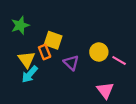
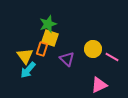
green star: (20, 25) -> (48, 24), moved
orange rectangle: (45, 52) -> (42, 49), turned 40
pink triangle: (105, 90) -> (99, 85), turned 42

